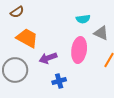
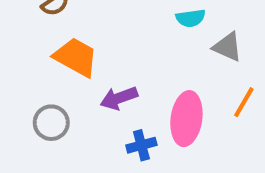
pink ellipse: (79, 50) -> (186, 119), moved
gray circle: (15, 70) -> (51, 123), size x0.7

